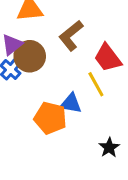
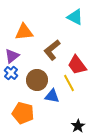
brown circle: (30, 56) -> (37, 80), moved
orange pentagon: (50, 118) -> (23, 113), moved

